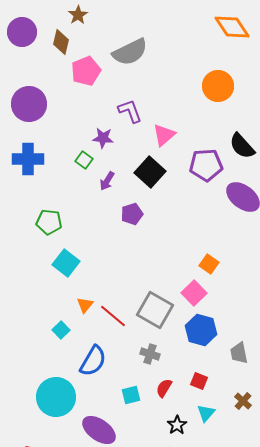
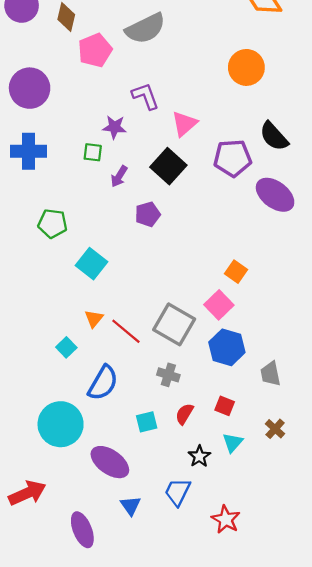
green square: (84, 160) -> (93, 152), turned -30
cyan square: (66, 263) -> (92, 264), moved

